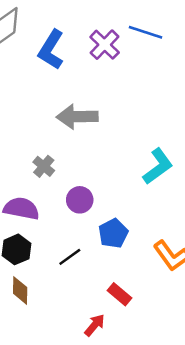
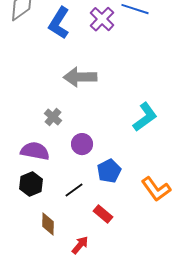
brown diamond: (20, 290) -> (48, 224), moved
red rectangle: (119, 294) -> (103, 214), moved
red arrow: (95, 325) -> (80, 245), moved

